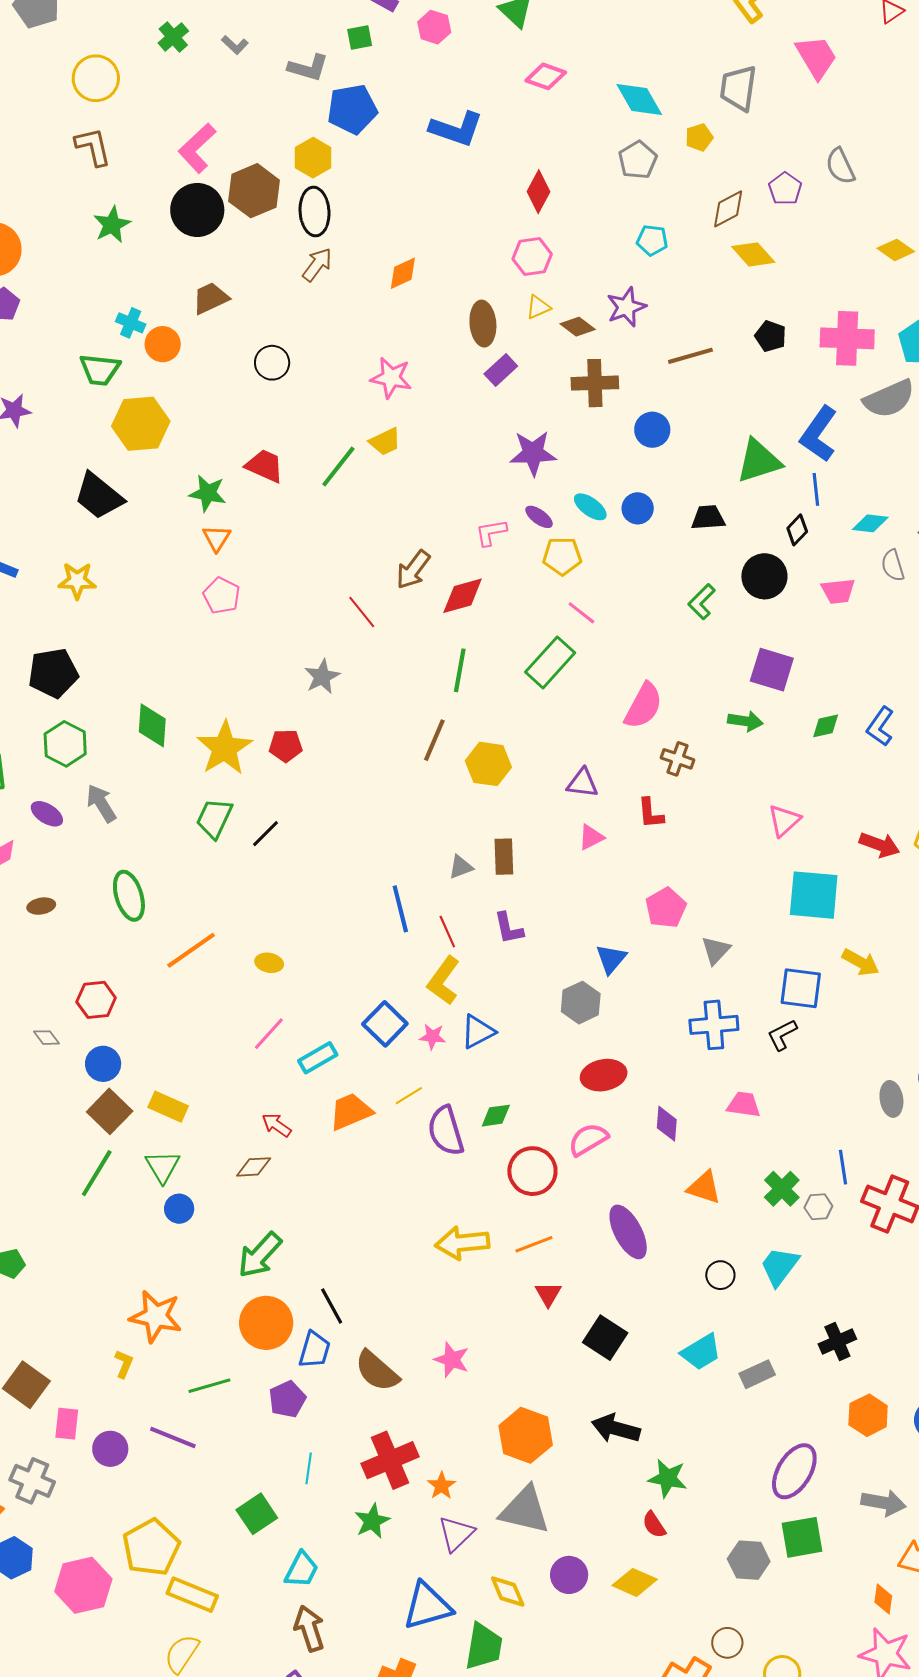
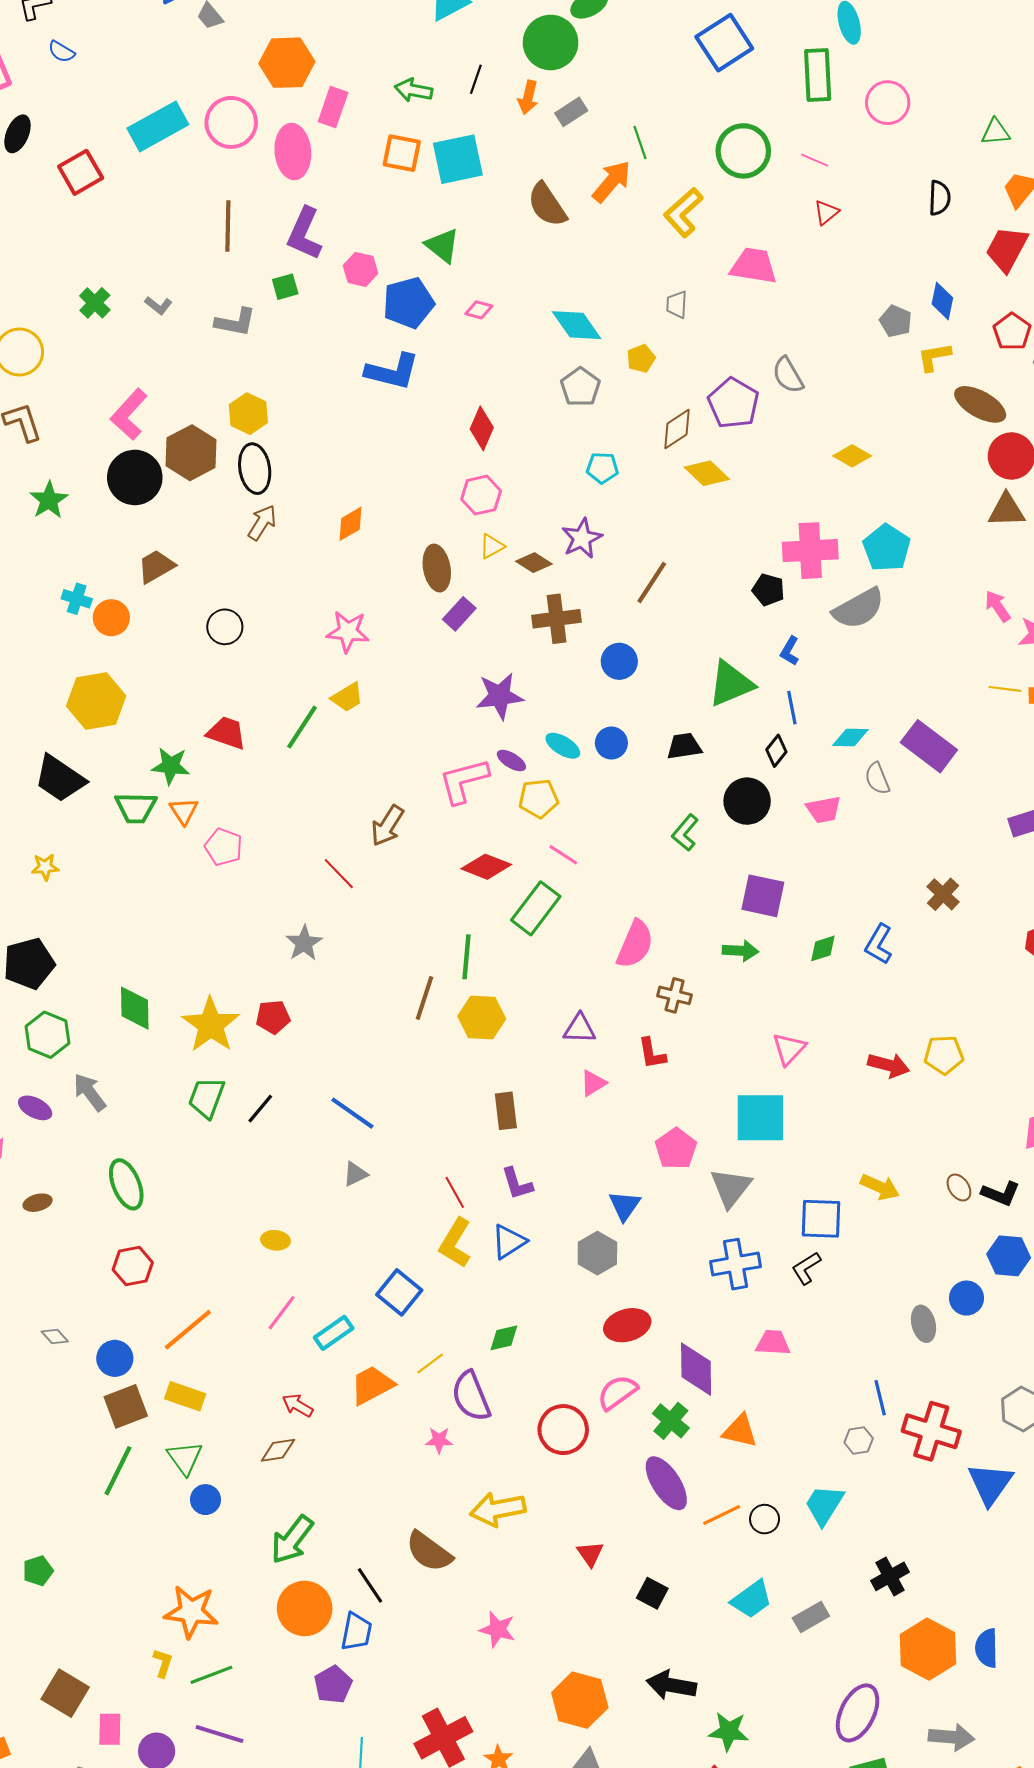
pink trapezoid: (816, 57) -> (754, 266), turned -45
pink diamond: (546, 76) -> (479, 310), size x0.7
gray trapezoid: (738, 88) -> (677, 304), size x0.6
blue pentagon: (352, 109) -> (408, 303), moved
purple pentagon: (785, 189) -> (733, 403), size x1.5
black pentagon: (771, 336) -> (768, 590), moved
brown line: (690, 356) -> (652, 582), turned -36
green trapezoid: (100, 370) -> (136, 808), moved
blue L-shape: (819, 434) -> (790, 651), size x0.5
pink L-shape: (491, 532) -> (464, 781), size x1.6
yellow star: (77, 581) -> (45, 867), size x0.7
pink pentagon: (222, 596) -> (223, 847), moved
red diamond: (463, 596) -> (486, 867), moved, turned 42
green line: (460, 670) -> (466, 957), moved
gray triangle: (461, 867) -> (355, 1174), moved
cyan square: (814, 895) -> (760, 1118), moved
blue line: (400, 909) -> (352, 1113), moved, turned -36
orange line: (191, 950) -> (188, 1330), moved
gray triangle: (716, 950) -> (731, 1188), size x1.4
red hexagon: (96, 1000) -> (133, 1266), moved
blue triangle: (478, 1032) -> (509, 1242), moved
pink star: (433, 1037) -> (439, 1440), moved
brown square: (110, 1111) -> (126, 1406), turned 30
green diamond: (496, 1116) -> (504, 1338), moved
purple diamond: (667, 1124) -> (696, 1369), size x1.5
green cross: (782, 1189) -> (671, 1421), moved
orange line: (534, 1244) -> (722, 1515), moved
black square: (605, 1338) -> (652, 1593), size x0.7
brown semicircle: (377, 1371) -> (429, 1552), moved
green line: (209, 1386) -> (211, 1675), moved
orange hexagon: (868, 1415) -> (928, 1649), size x1.4

